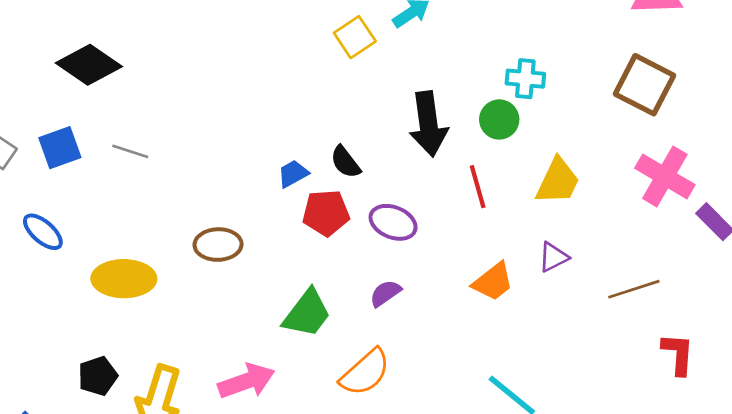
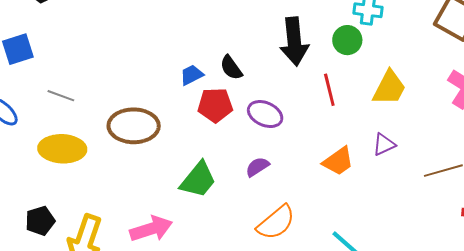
gray line: (130, 151) -> (61, 96), moved
brown ellipse: (218, 245) -> (134, 126), size x1.4
orange semicircle: (365, 372) -> (276, 223), moved

